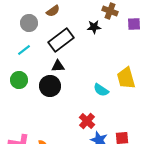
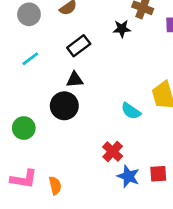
gray circle: (29, 23) -> (29, 14), moved
black rectangle: (61, 40) -> (79, 46), size x0.7
green circle: (19, 80) -> (24, 128), moved

